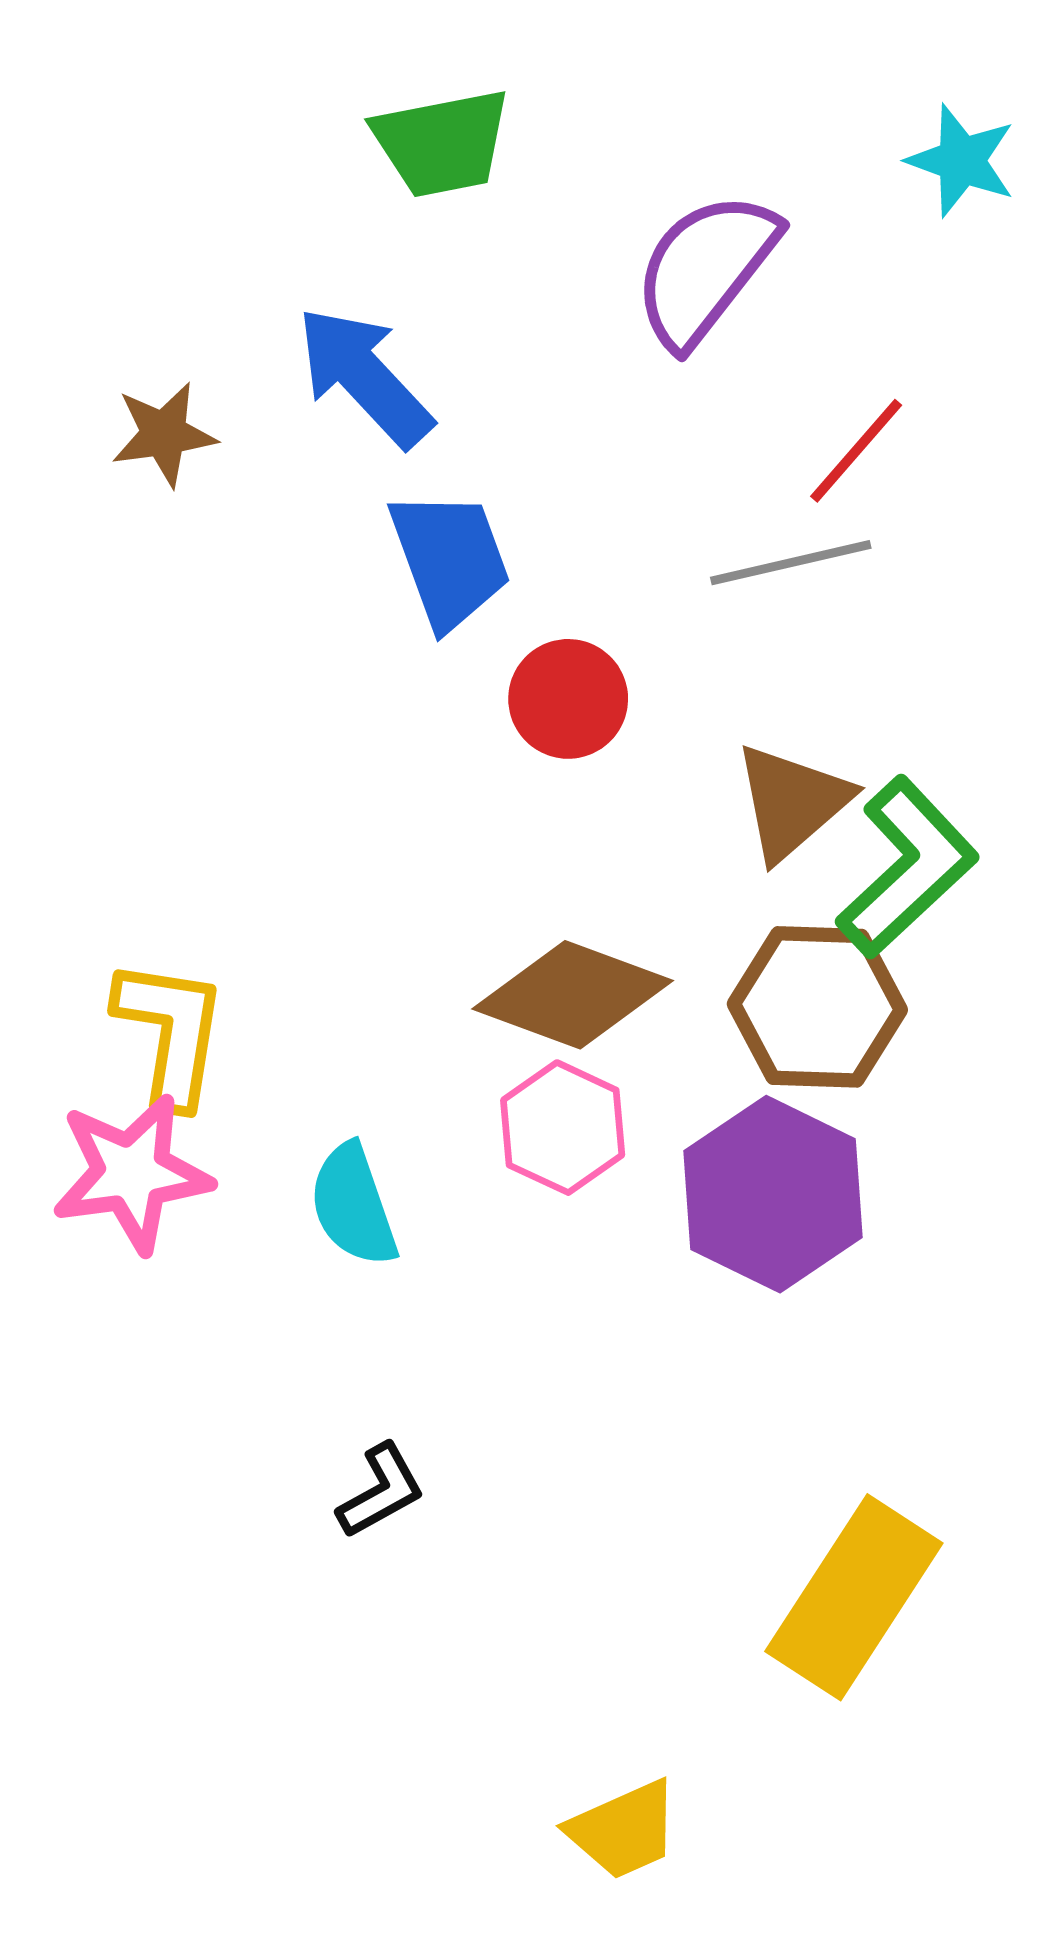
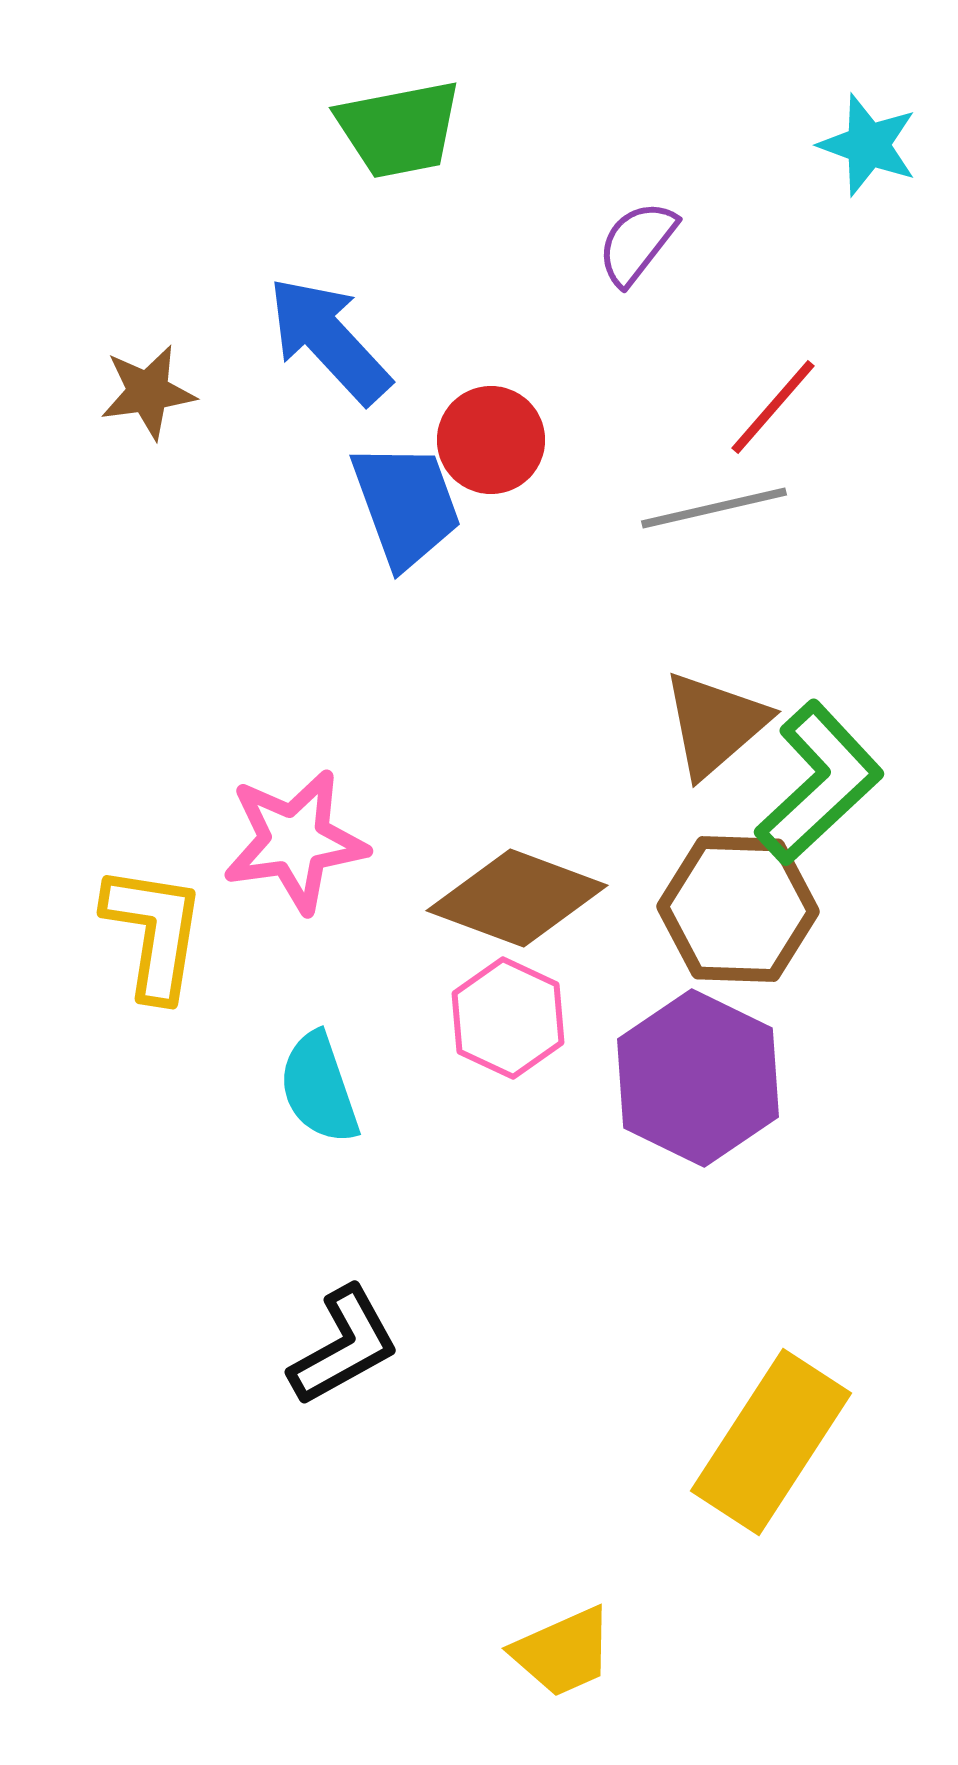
purple semicircle: (706, 269) -> (637, 243), size x0.6
red circle: (568, 699) -> (491, 440), moved
pink star: (132, 1173) -> (295, 841), moved
black L-shape: (381, 1491) -> (344, 1346), size x1.4

